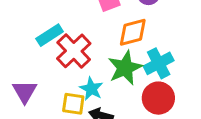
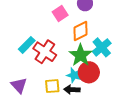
cyan star: (91, 89) -> (74, 75), moved
red circle: (158, 98) -> (89, 72), moved

